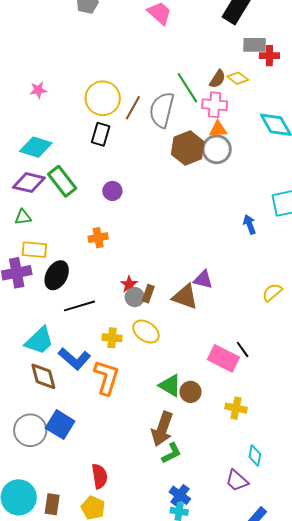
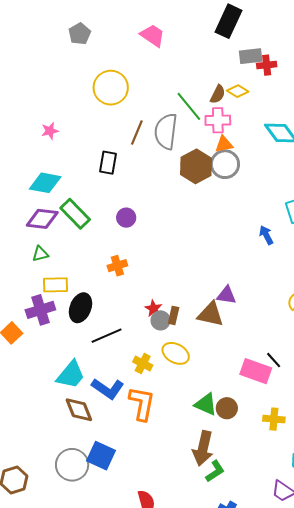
pink star: (38, 90) -> (50, 131), moved
yellow circle: (103, 98) -> (111, 88), moved
yellow cross: (112, 338) -> (143, 364), turned 30

